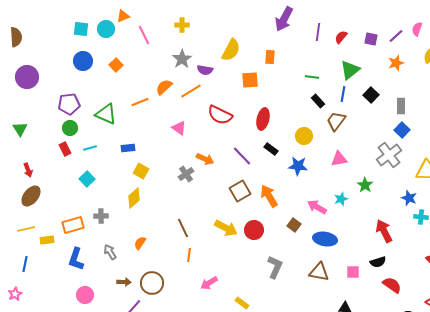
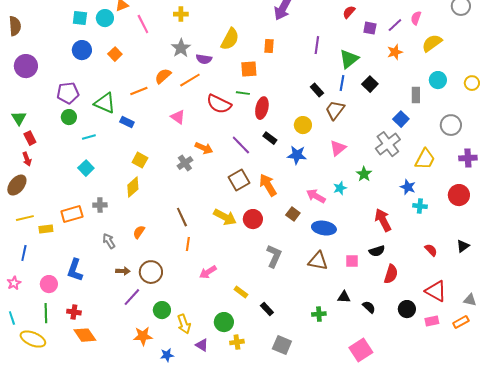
purple line: (318, 32) -> (317, 45), moved
red semicircle: (341, 37) -> (349, 12), moved
green line: (312, 77) -> (243, 93), moved
gray rectangle: (401, 106) -> (416, 95), moved
blue rectangle: (128, 148) -> (127, 122), moved, turned 32
red rectangle: (65, 149) -> (30, 138), moved
pink triangle: (339, 159) -> (338, 148), turned -30
brown ellipse: (31, 196) -> (17, 185), moved
blue L-shape: (76, 259) -> (75, 270), moved
red semicircle: (392, 285) -> (391, 274), turned 72
pink circle: (85, 295) -> (49, 284), moved

